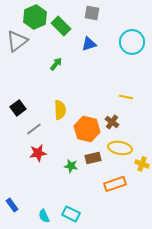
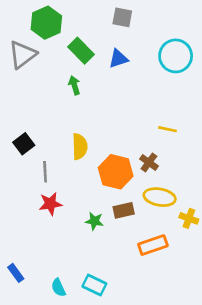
green rectangle: (61, 26) -> (81, 51), moved
green arrow: (56, 64) -> (74, 85), turned -56
gray line: (34, 129) -> (45, 172), turned -56

